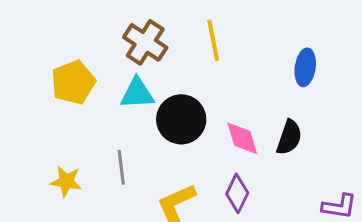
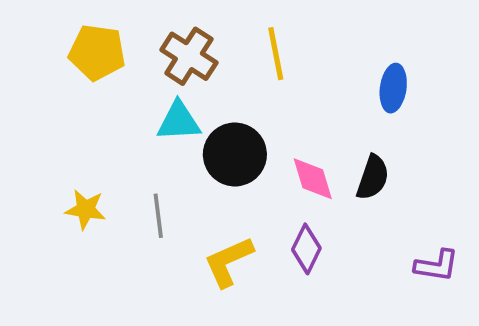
yellow pentagon: (73, 82) -> (97, 52), moved, turned 30
yellow star: (66, 181) -> (86, 209), moved

